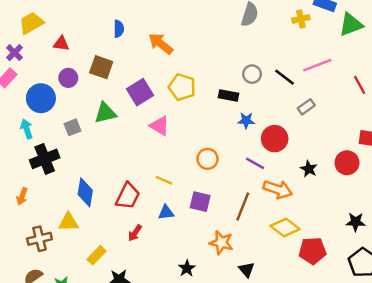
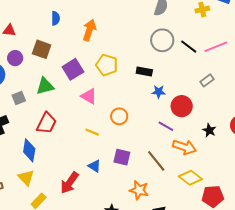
orange arrow: (161, 44) -> (89, 30), turned 70
gray circle: (252, 74) -> (162, 40), moved, size x1.5
black line: (285, 77) -> (189, 47), moved
orange circle: (207, 159) -> (119, 116), moved
yellow line: (164, 180) -> (92, 132), moved
red trapezoid: (128, 196) -> (46, 123), moved
brown line: (243, 206) -> (156, 161), turned -60
blue triangle: (166, 212) -> (94, 166), turned 40
yellow triangle: (68, 222) -> (26, 178), moved, turned 48
red arrow: (135, 233) -> (69, 183), size x1.6

